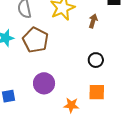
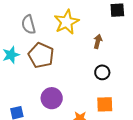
brown arrow: (93, 21) -> (98, 41), moved

